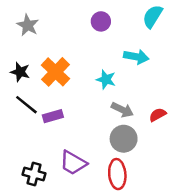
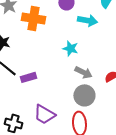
cyan arrow: (136, 57) -> (87, 20), moved
orange cross: (55, 72) -> (33, 18), moved, turned -35

